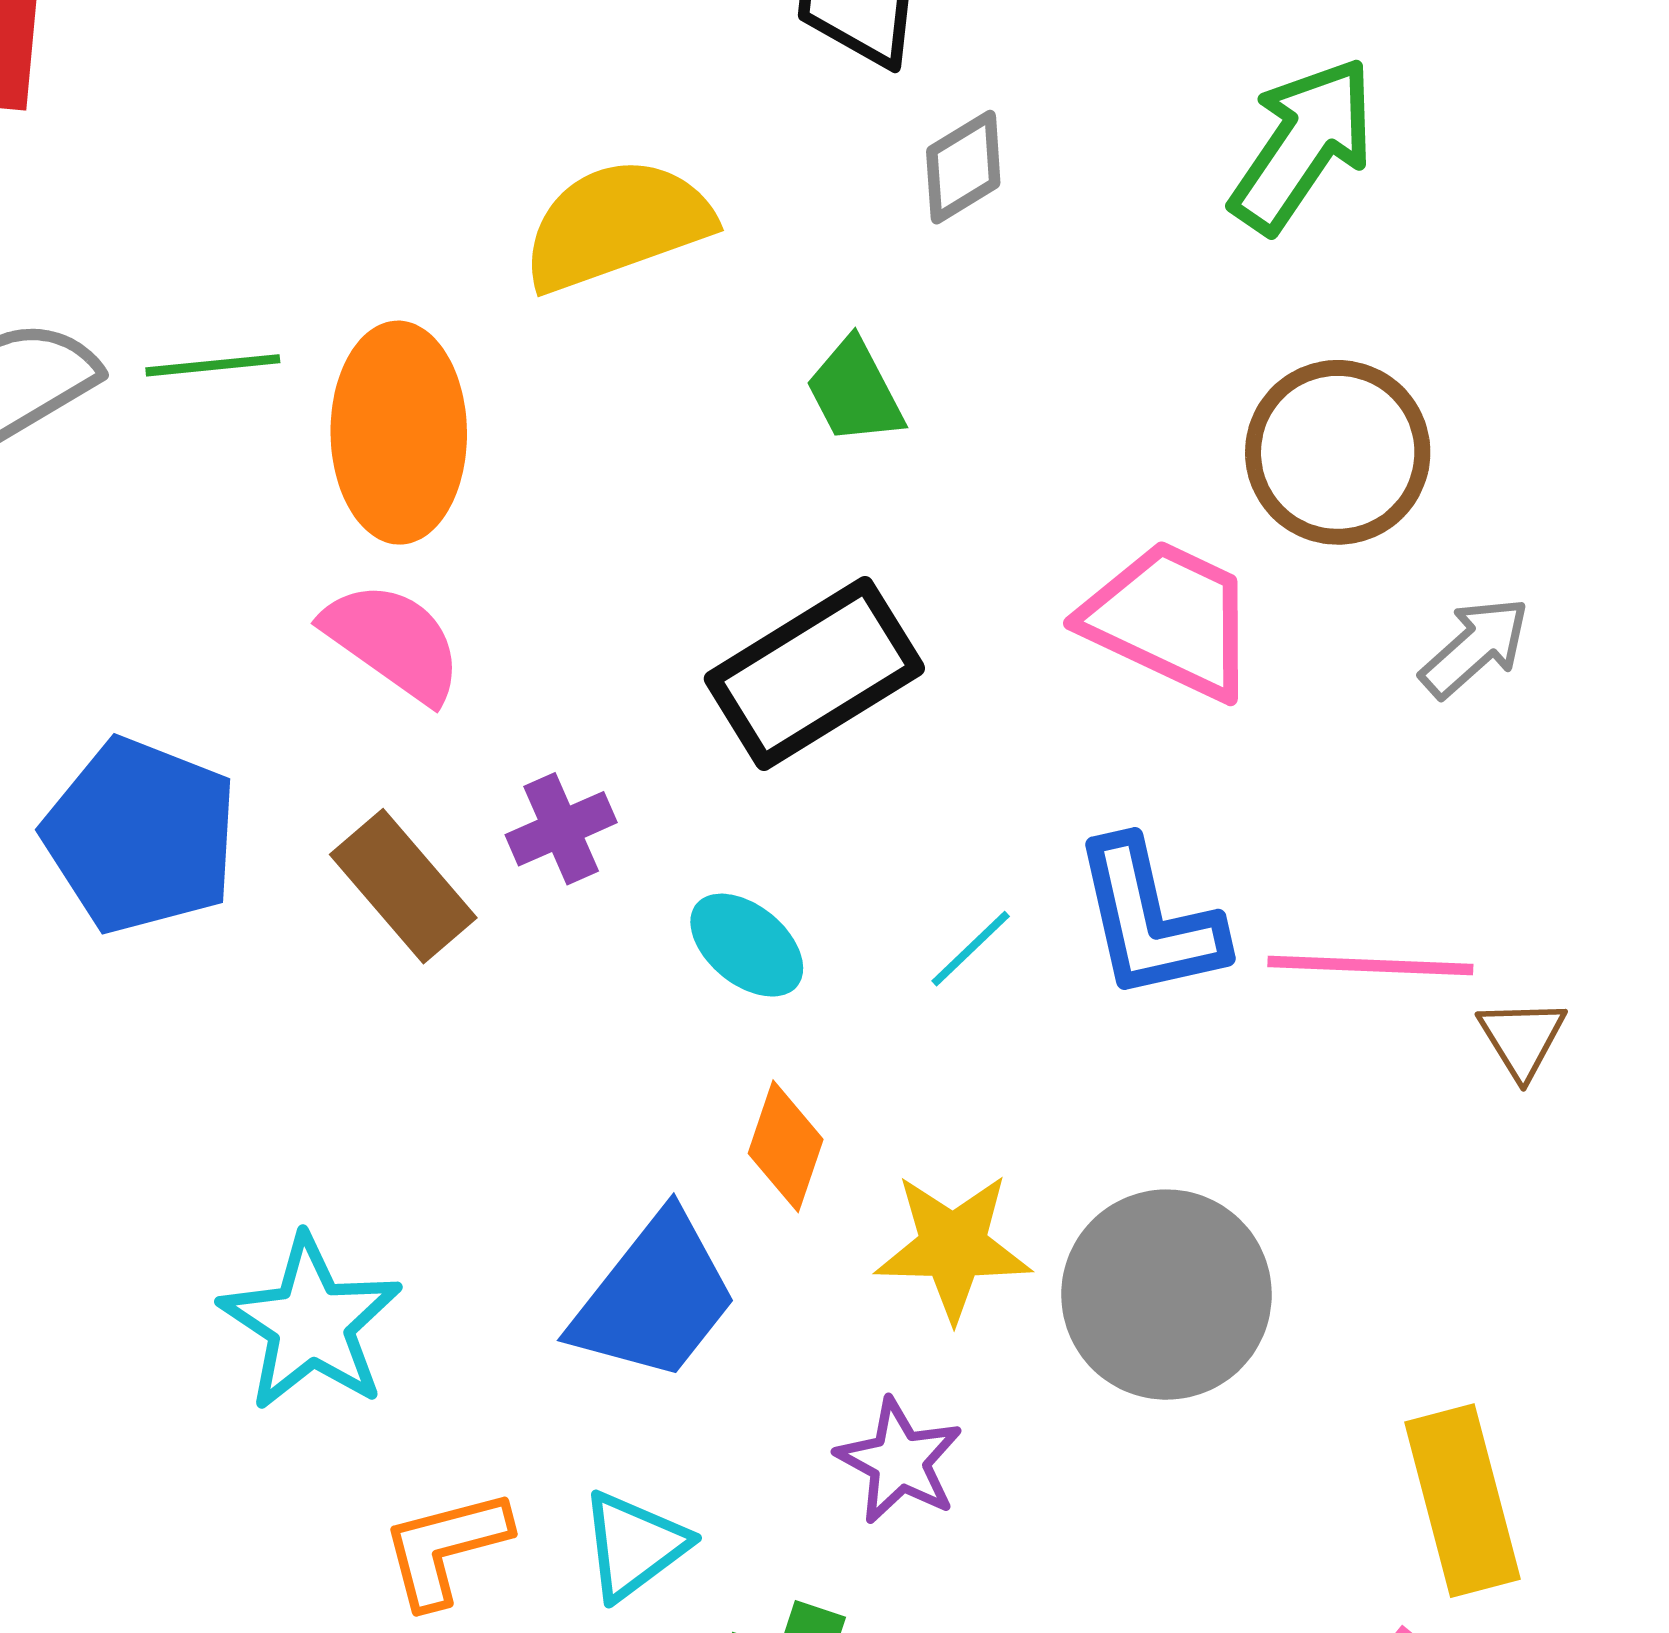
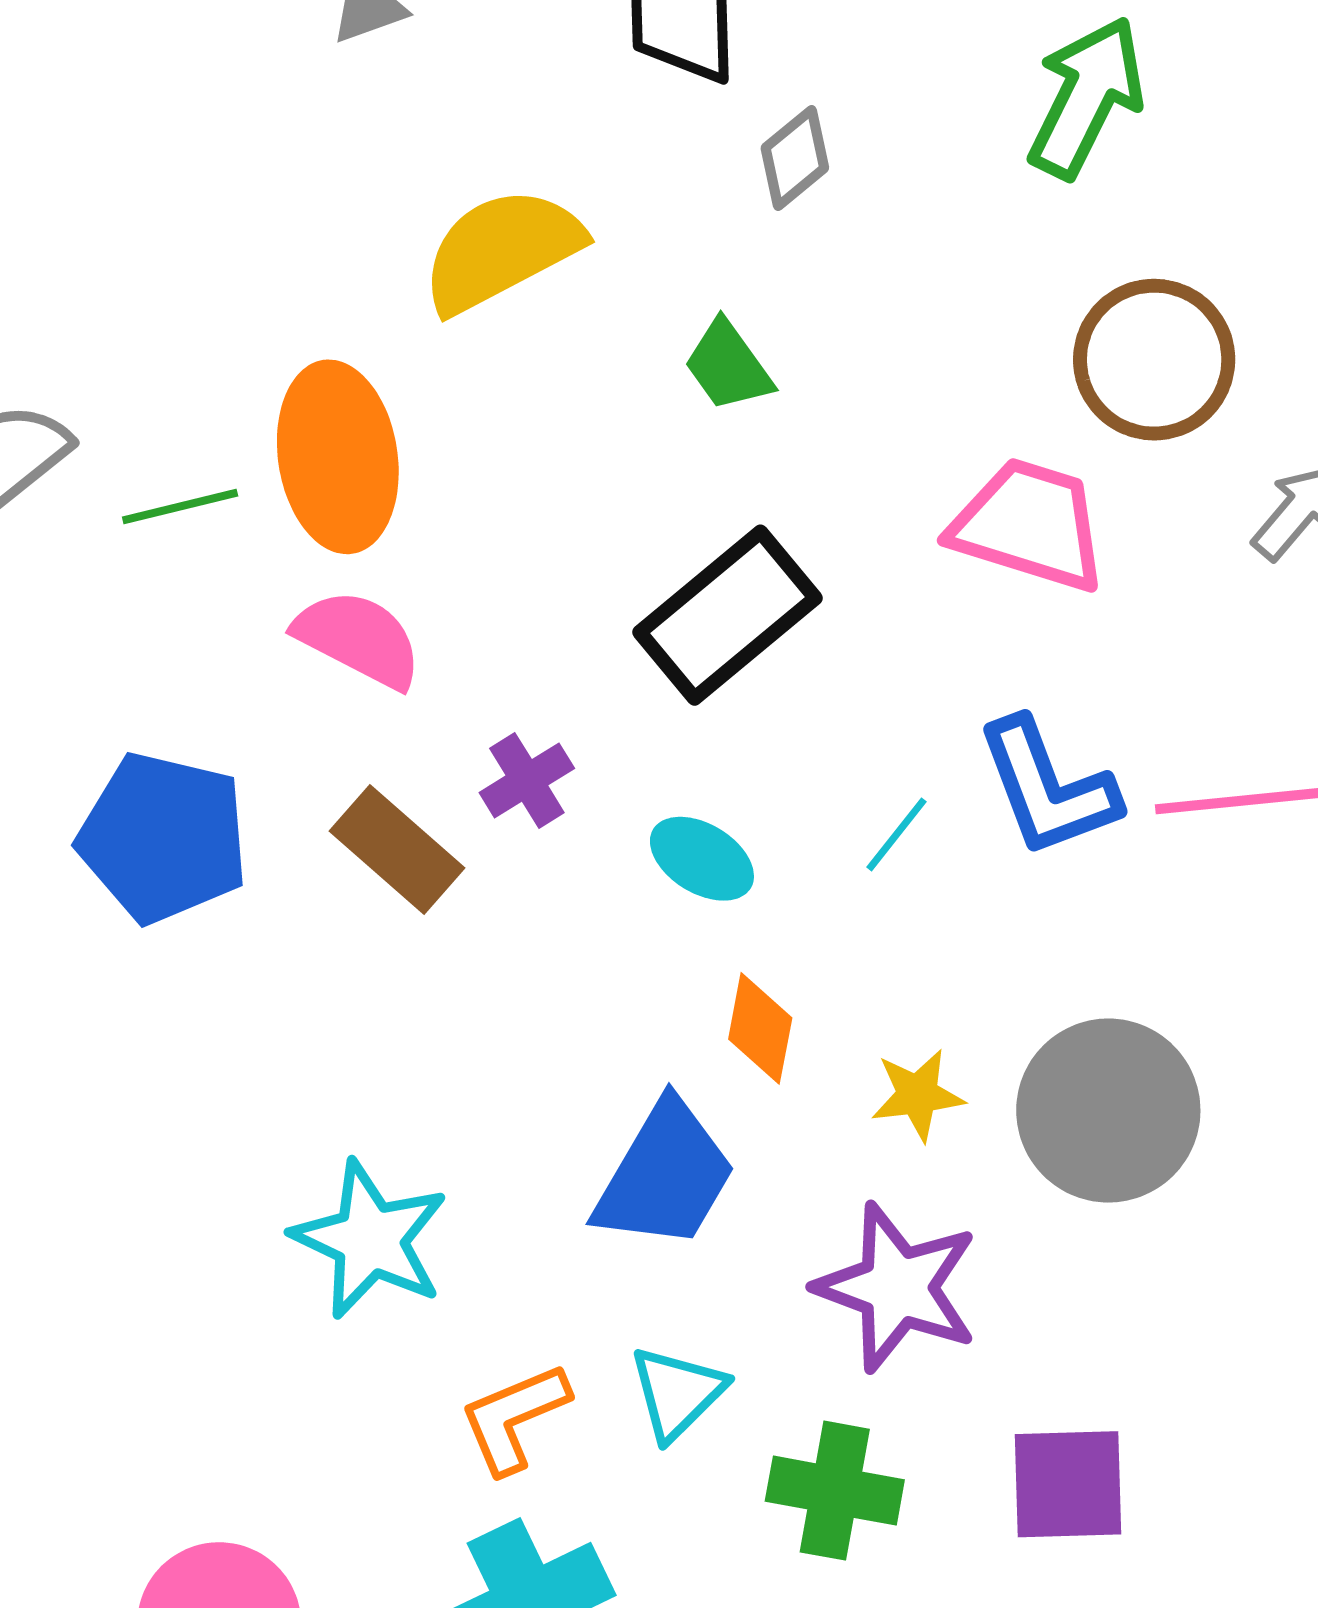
green line: (213, 365) -> (180, 506), moved
yellow star: (953, 1247) -> (918, 1095), size x0.7
purple star: (899, 1461) -> (897, 1287), size x1.5

